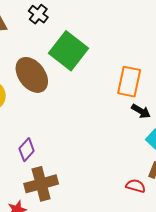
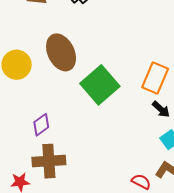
green square: (68, 51) -> (100, 85), moved

